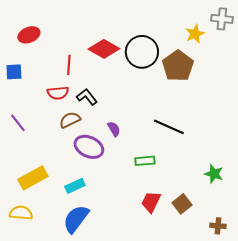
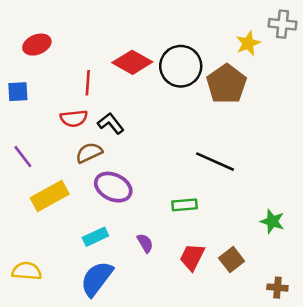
purple semicircle: (114, 129) -> (145, 243), moved
yellow rectangle: (33, 178) -> (50, 196), moved

